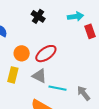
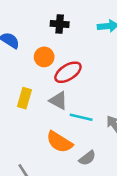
black cross: (38, 16) -> (60, 24), turned -32
orange circle: (22, 53) -> (44, 57), moved

